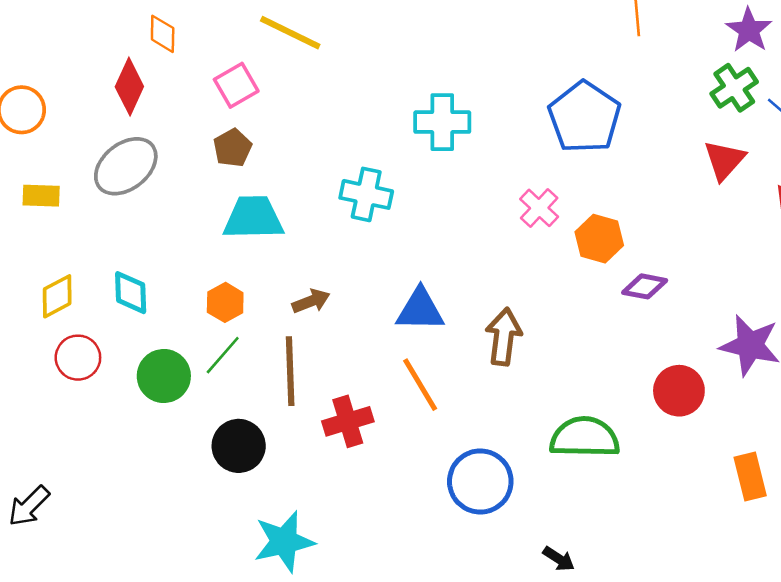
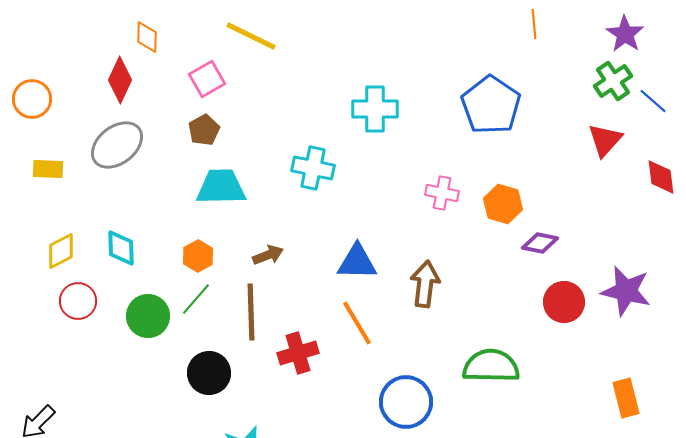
pink cross: (539, 208) -> (442, 193), moved, turned -32
red circle: (679, 391) -> (564, 302), moved

